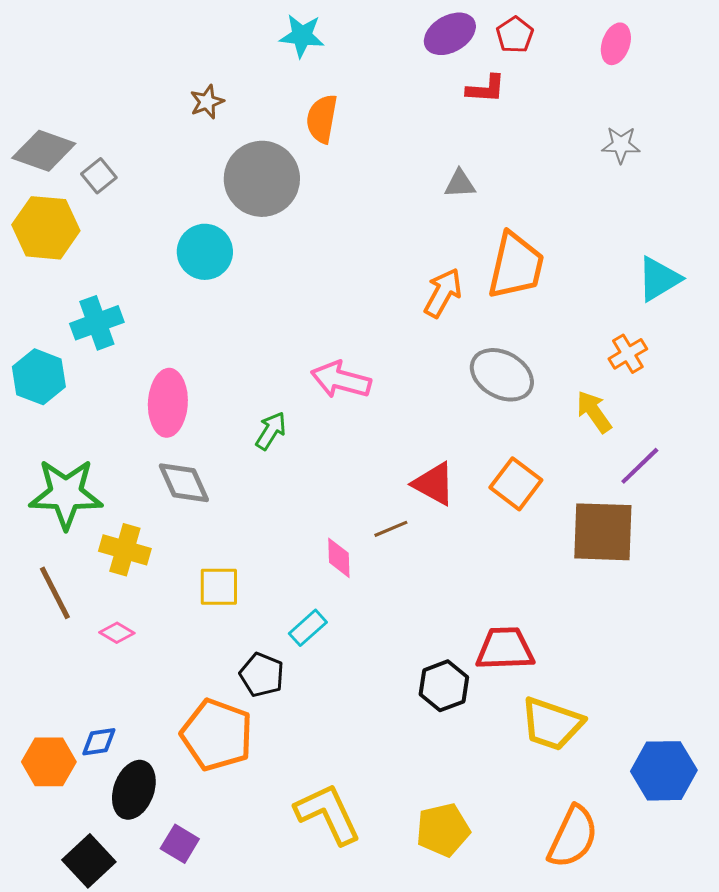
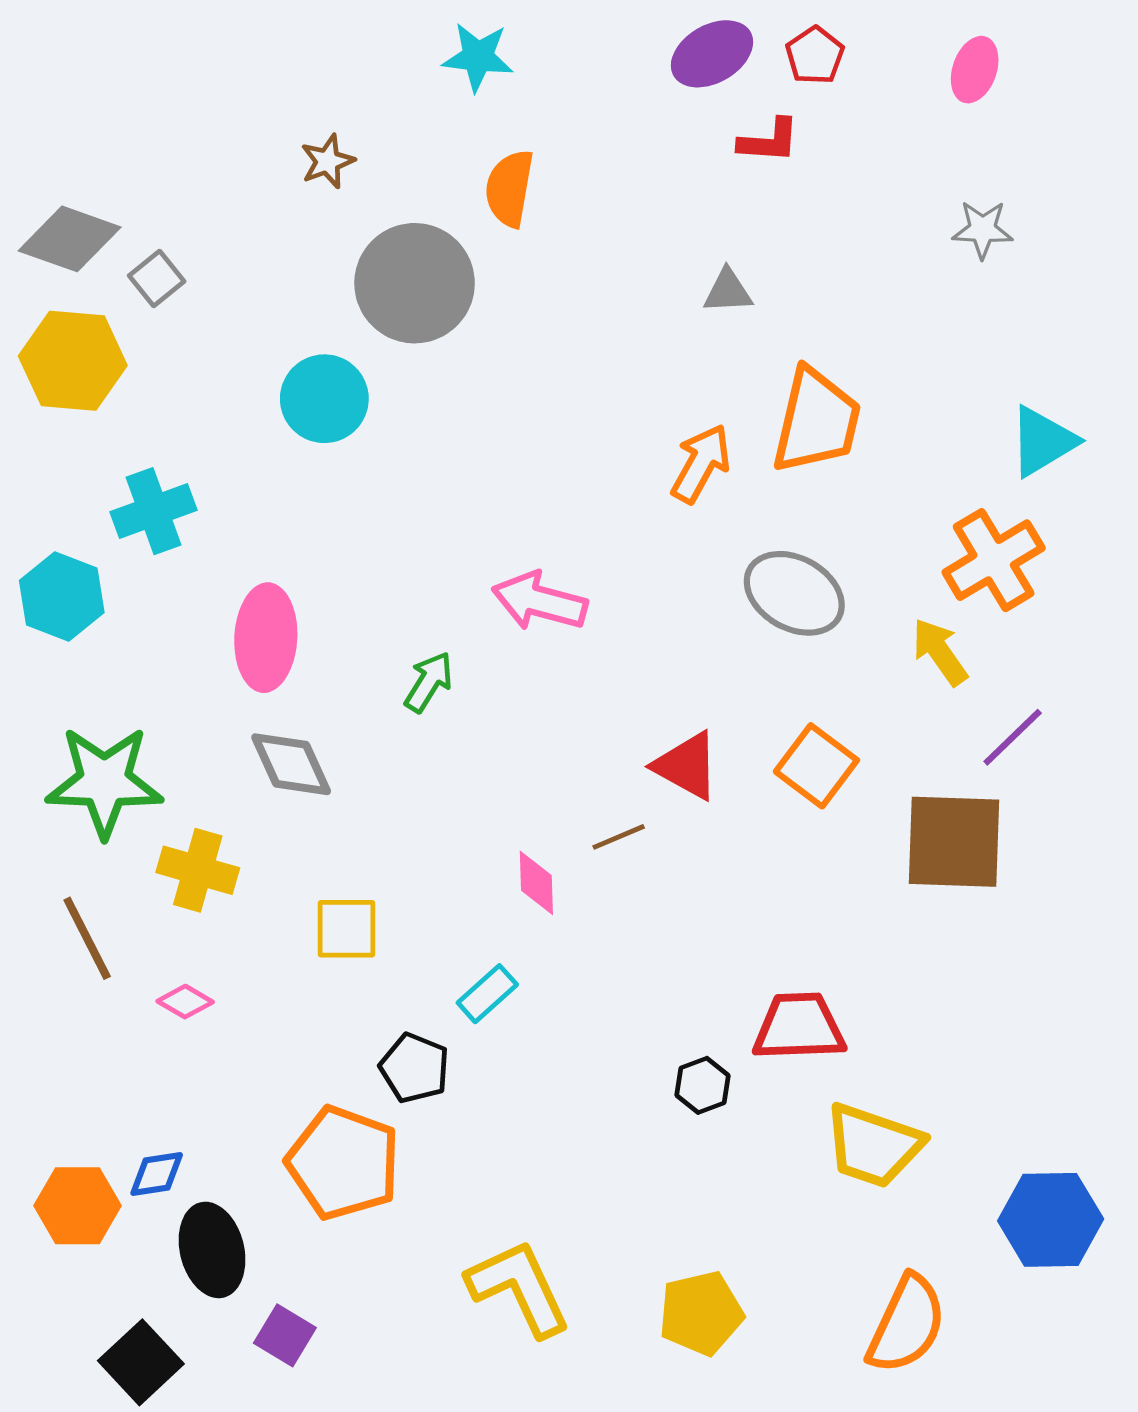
orange cross: (628, 354) -> (994, 560), size x1.6
black hexagon: (444, 686) -> (702, 1085), size x0.7
black ellipse: (134, 790) -> (212, 1250), turned -34

